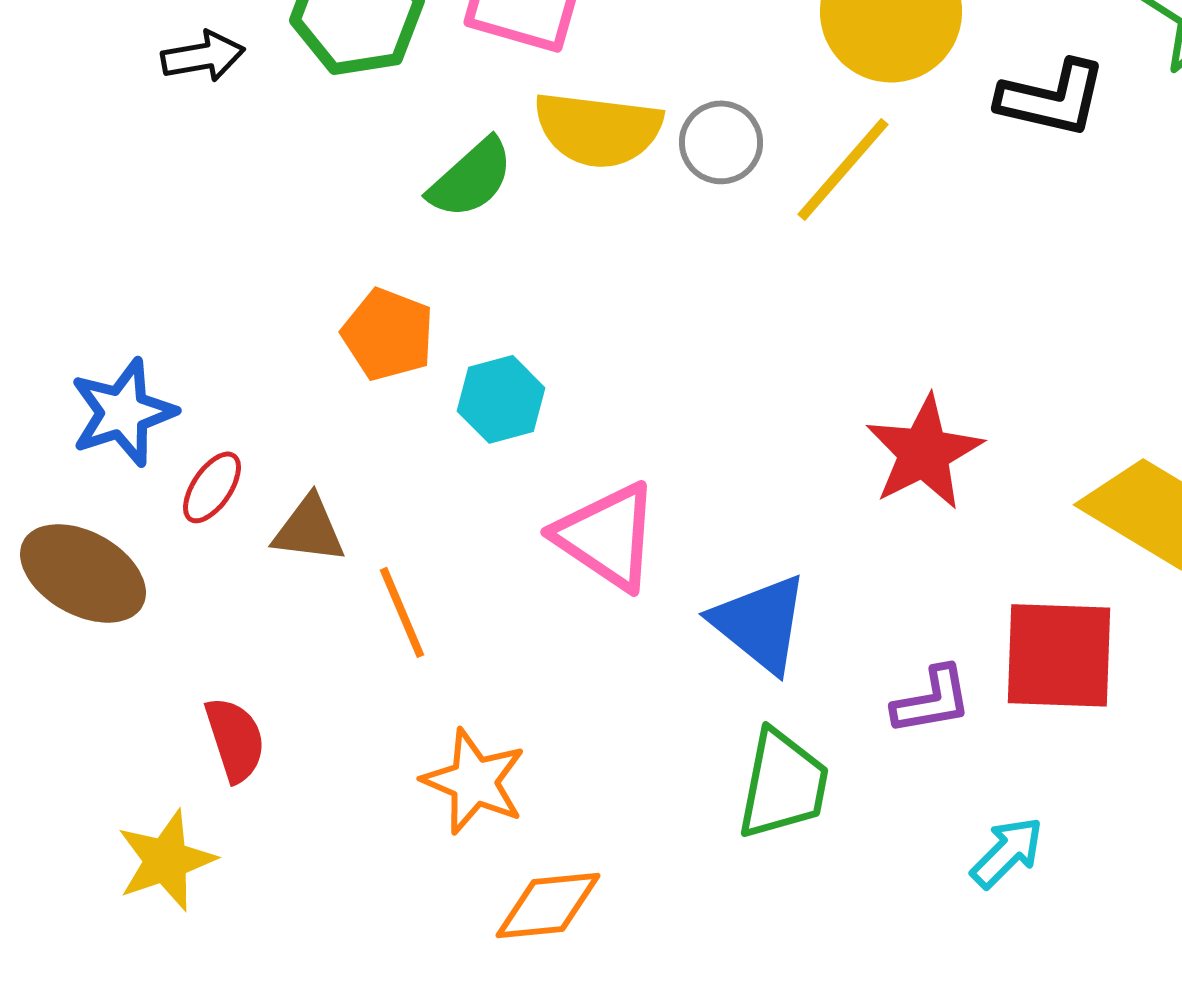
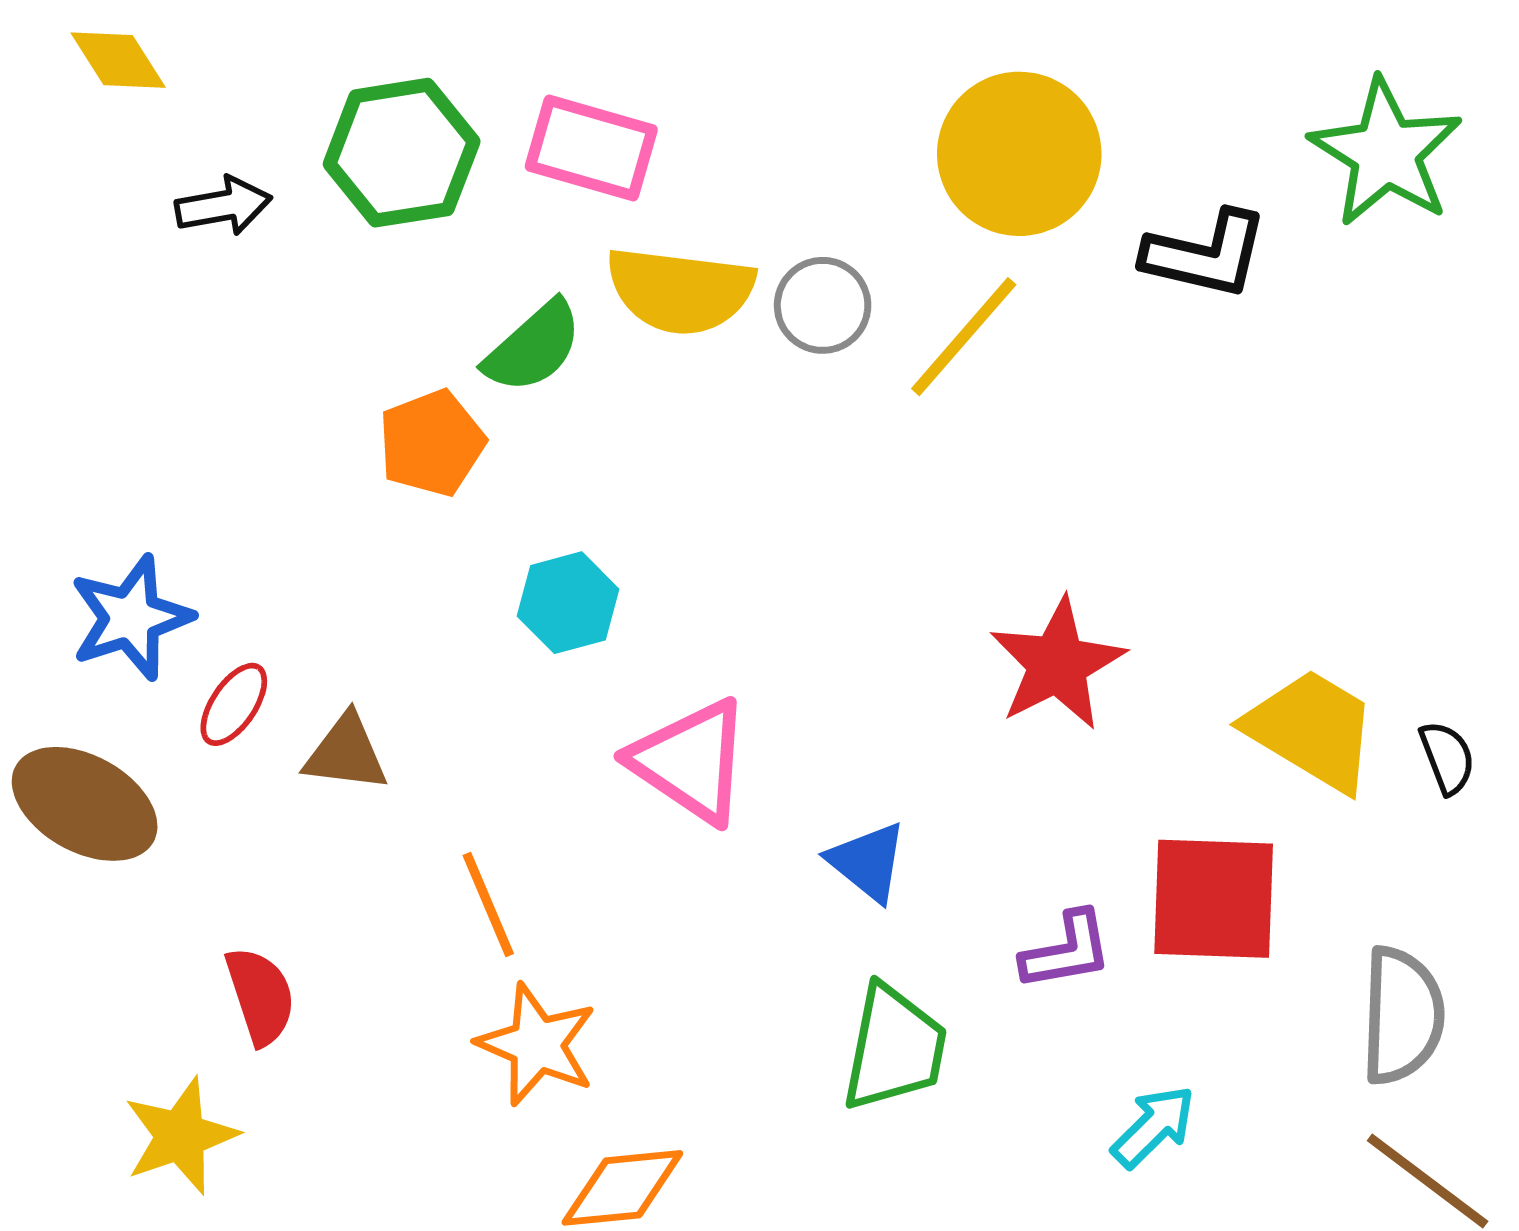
orange pentagon: (388, 334) -> (432, 443), moved, turned 30
orange line: (402, 612) -> (488, 905), moved
blue triangle: (760, 623) -> (868, 862), size x0.7

